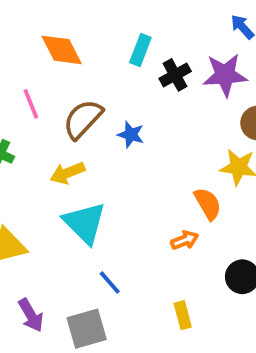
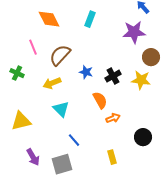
black cross: (175, 75) -> (113, 76), moved
blue star: (131, 135) -> (86, 72), moved
orange semicircle: (208, 204) -> (100, 100), moved
cyan triangle: (85, 223) -> (61, 109), size x0.7

